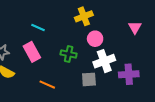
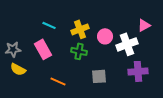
yellow cross: (84, 16) -> (80, 29), moved
pink triangle: (135, 27) -> (144, 25), turned 32
white cross: (104, 61) -> (127, 44), moved

